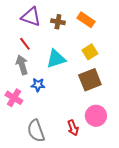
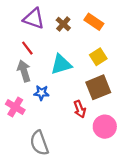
brown cross: (58, 22) -> (63, 24), turned 32
red arrow: (73, 128) -> (80, 109), moved

